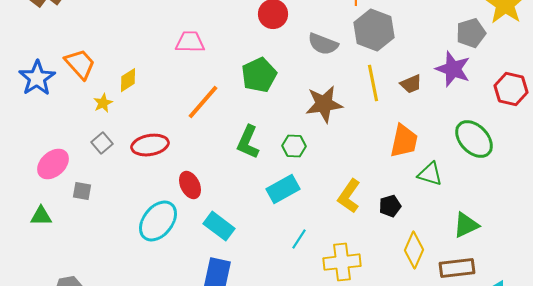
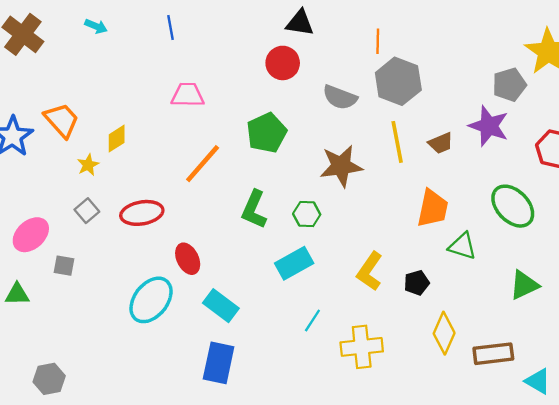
green triangle: (466, 225) -> (524, 285), moved

